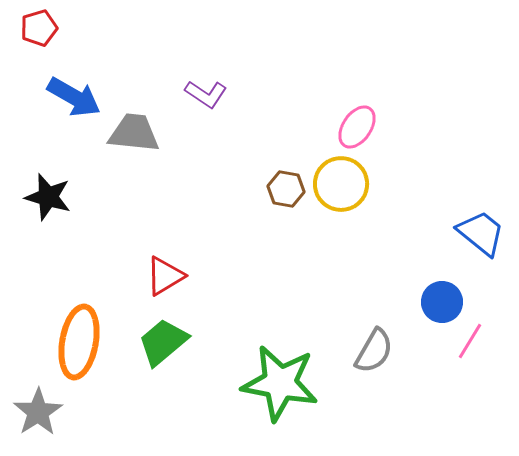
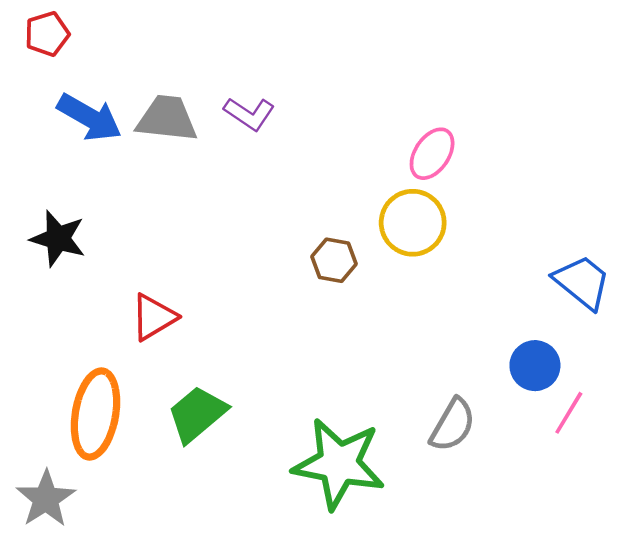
gray trapezoid: (134, 133) -> (167, 119), moved
brown hexagon: (286, 189) -> (334, 260), moved
red triangle: (165, 276) -> (154, 317), moved

